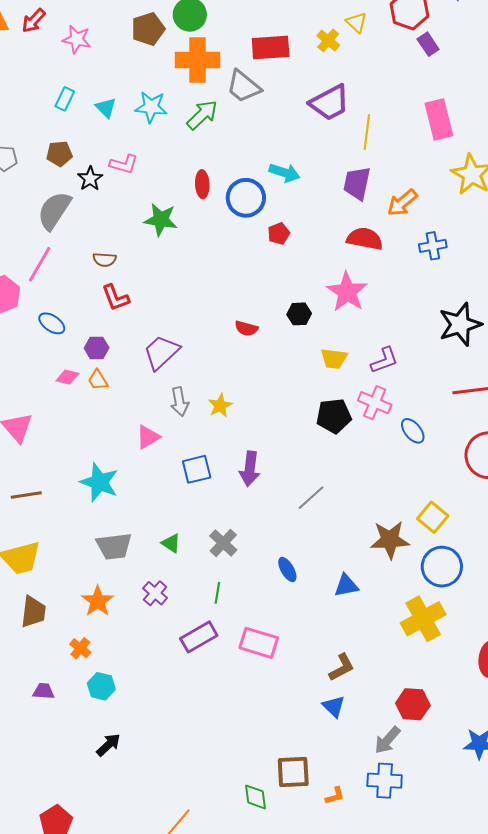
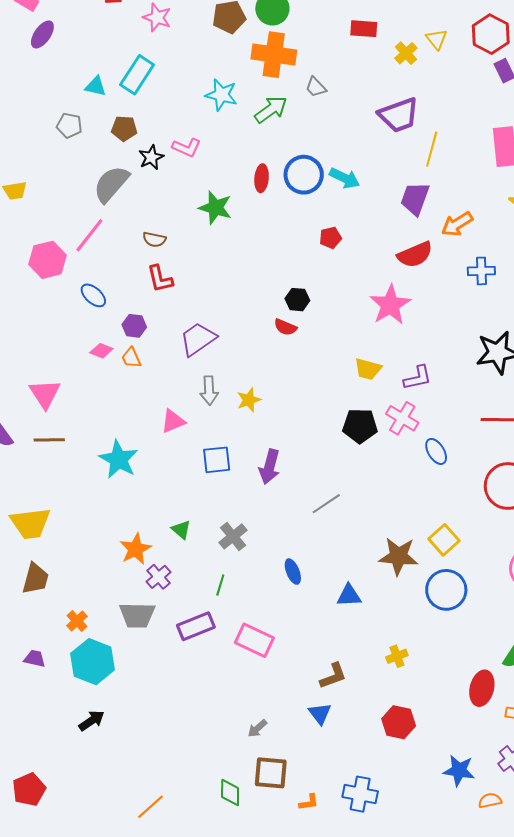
red rectangle: (271, 47) -> (364, 29), moved, size x0.7
gray trapezoid: (243, 86) -> (316, 87), size x0.6
cyan rectangle: (65, 99) -> (137, 75), size x1.6
cyan triangle: (106, 108) -> (96, 86), moved, turned -40
blue circle: (246, 198) -> (304, 175), moved
red semicircle: (365, 239) -> (415, 255), turned 138
black hexagon: (299, 314) -> (297, 300), moved
brown line: (26, 495) -> (49, 440), moved
gray trapezoid: (114, 546) -> (137, 615), moved
orange star: (98, 601) -> (136, 549), moved
yellow cross: (423, 619) -> (397, 656), moved, size x0.5
cyan hexagon: (101, 686) -> (93, 662), size x1.6
gray arrow: (387, 740) -> (257, 728), moved, size x0.7

